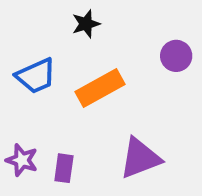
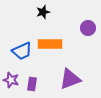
blue trapezoid: (36, 76) -> (22, 51), moved
orange rectangle: (100, 88) -> (50, 44), turned 30

